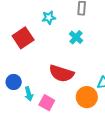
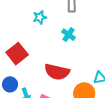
red square: (23, 38) -> (17, 54), moved

